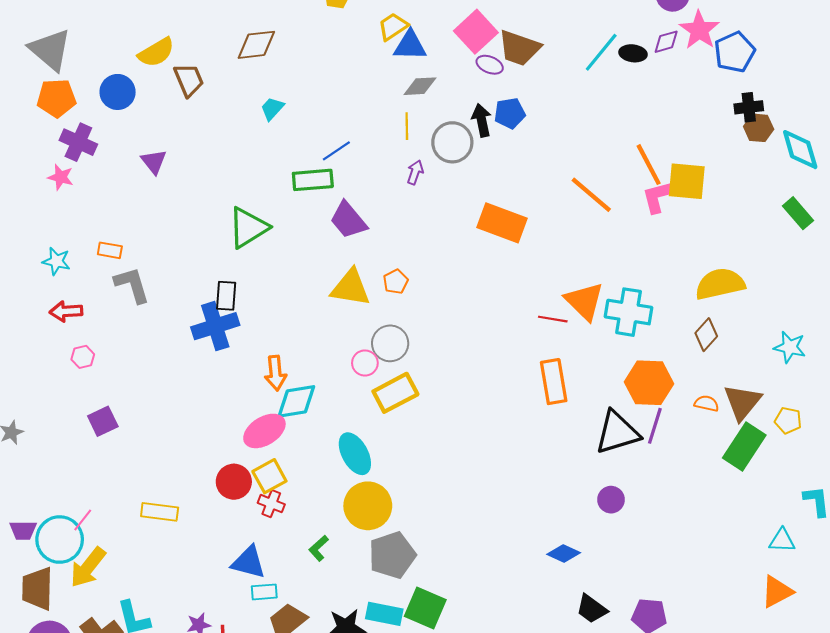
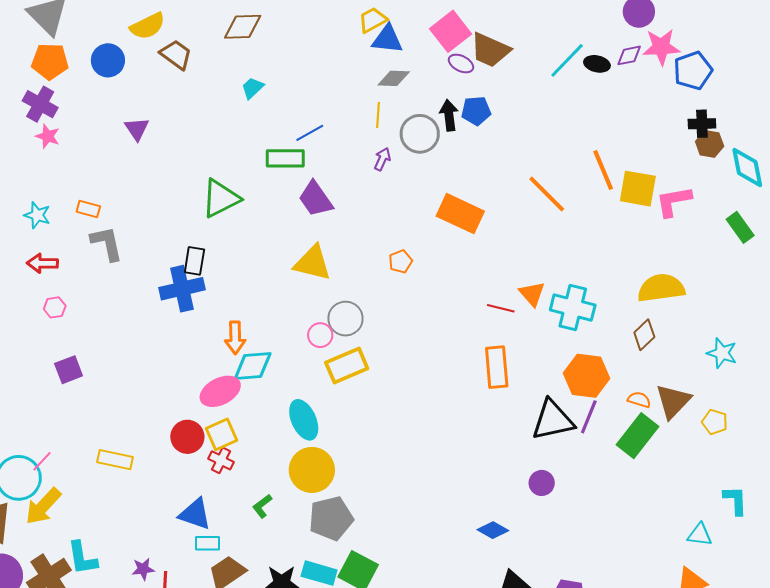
pink star: (699, 30) -> (661, 47), turned 30
brown trapezoid: (189, 80) -> (176, 55), turned -36
purple cross: (78, 142) -> (40, 104), moved
pink L-shape: (660, 196) -> (674, 201), moved
orange pentagon: (396, 282) -> (400, 261), moved
orange triangle: (584, 301) -> (532, 294), size x0.7
green rectangle: (744, 447) -> (637, 436), moved

